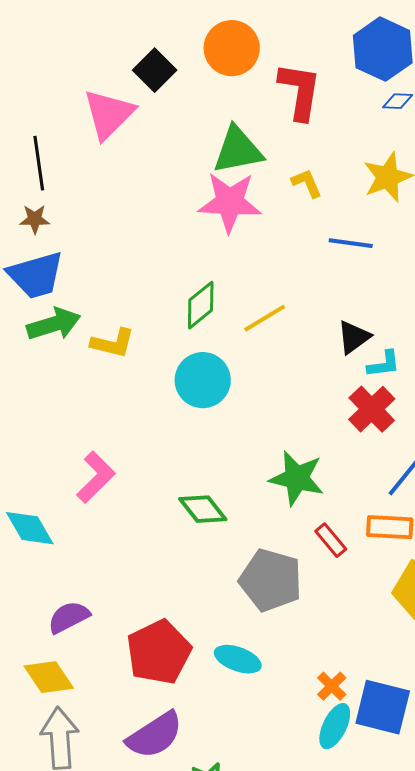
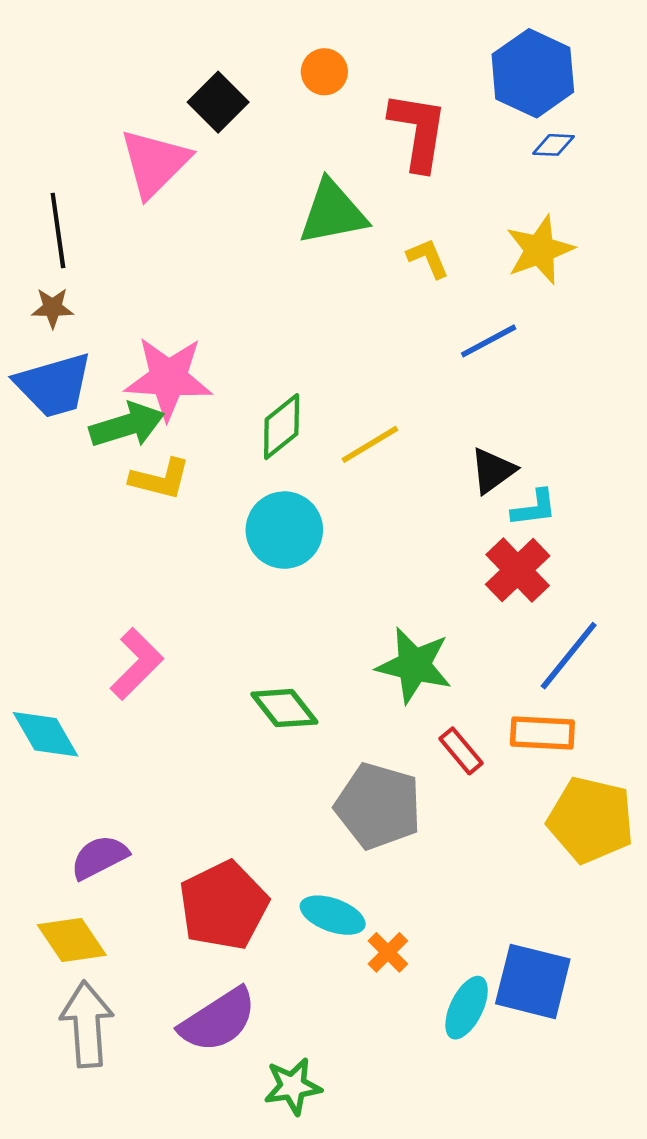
orange circle: (232, 48) -> (324, 72), size x0.6
pink star: (230, 202) -> (168, 378), moved
blue line: (351, 243) -> (489, 341), turned -36
green arrow: (54, 324) -> (127, 425), moved
orange cross: (332, 686) -> (388, 952), moved

